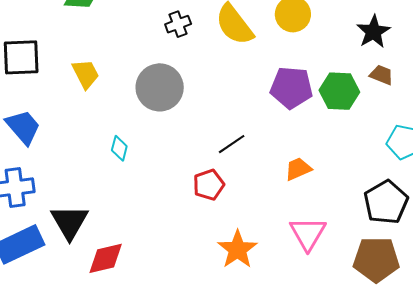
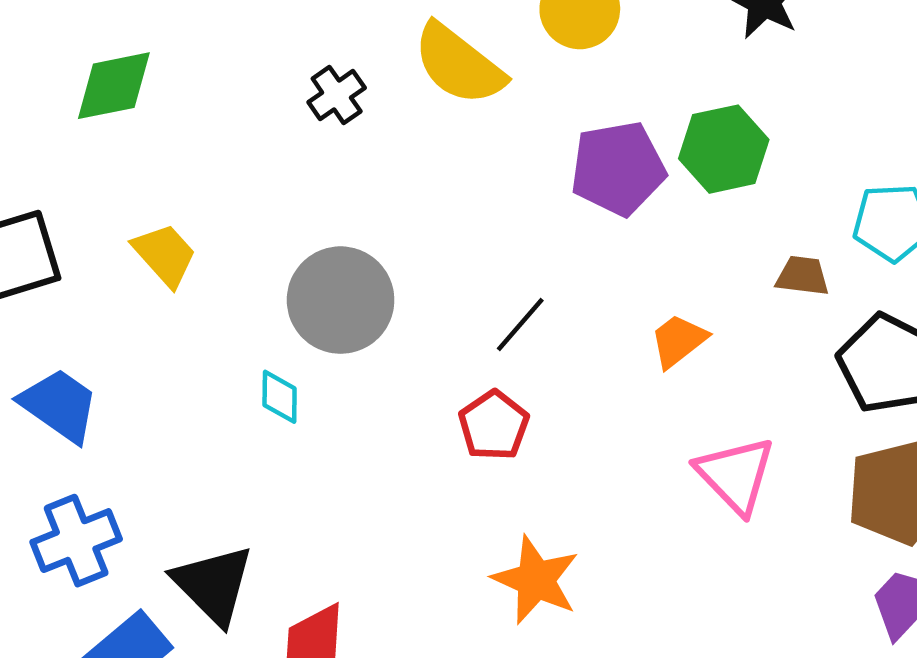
brown trapezoid: (382, 75) -> (803, 276), moved
gray circle: (160, 87) -> (341, 300), moved
orange star: (237, 249) -> (536, 580), moved

